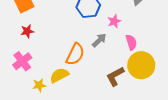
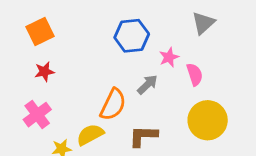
pink semicircle: (131, 42) -> (195, 74), moved
brown L-shape: (115, 76) -> (143, 136), moved, turned 30

